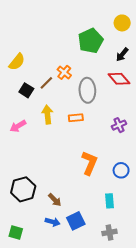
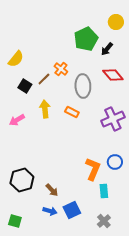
black arrow: (122, 55) -> (107, 49), moved
orange rectangle: (76, 118) -> (72, 112), turned 32
purple cross: (119, 125) -> (113, 119), size x1.6
orange L-shape: (89, 163) -> (93, 169), moved
gray cross: (109, 232) -> (104, 221), turned -32

